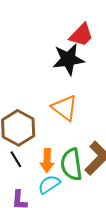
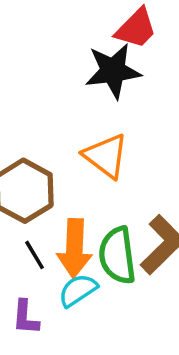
black line: (16, 159) -> (35, 255), moved
orange arrow: (47, 161) -> (74, 248), size x1.4

